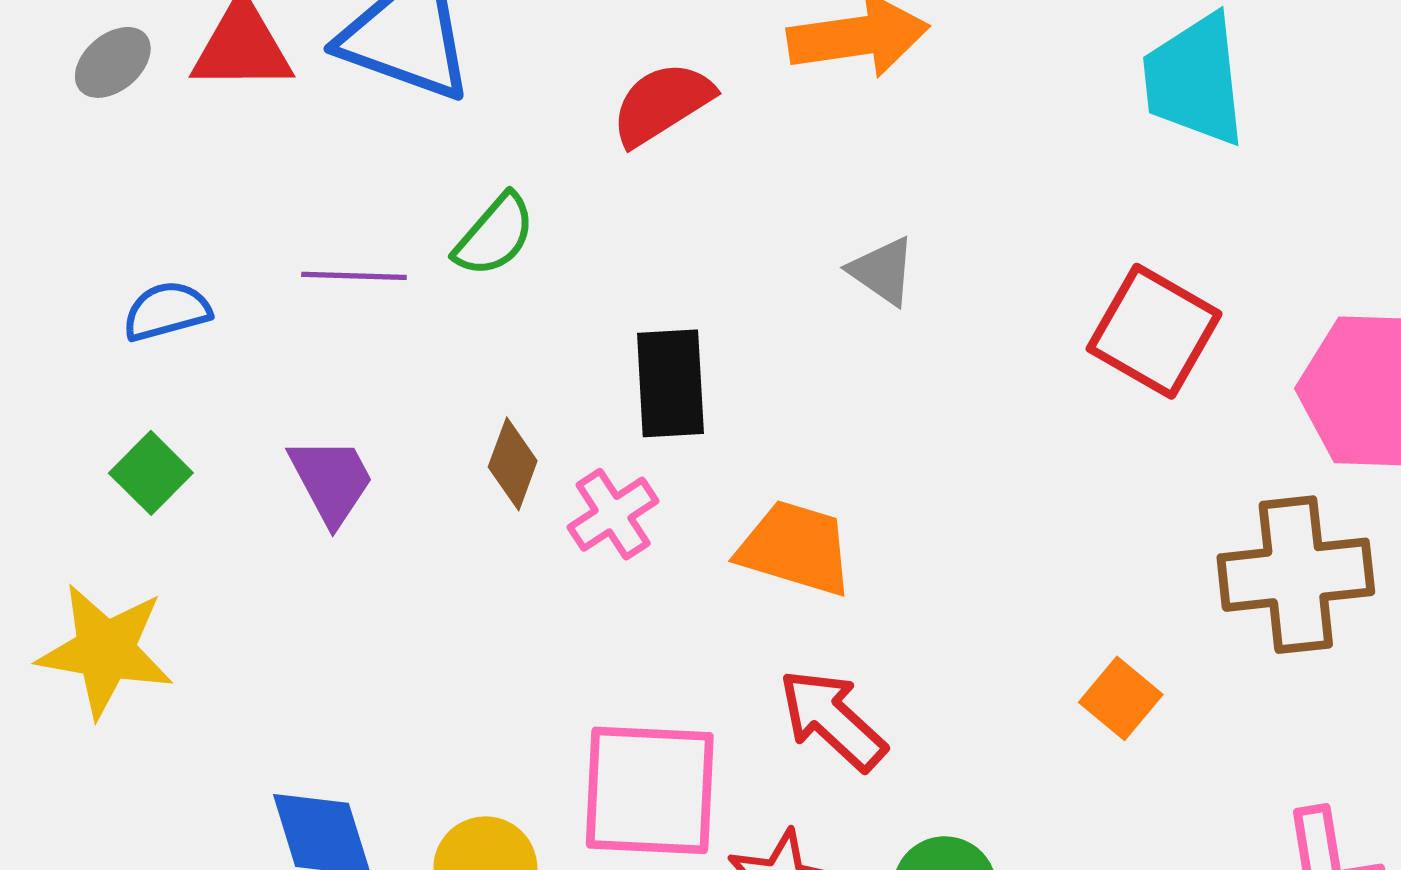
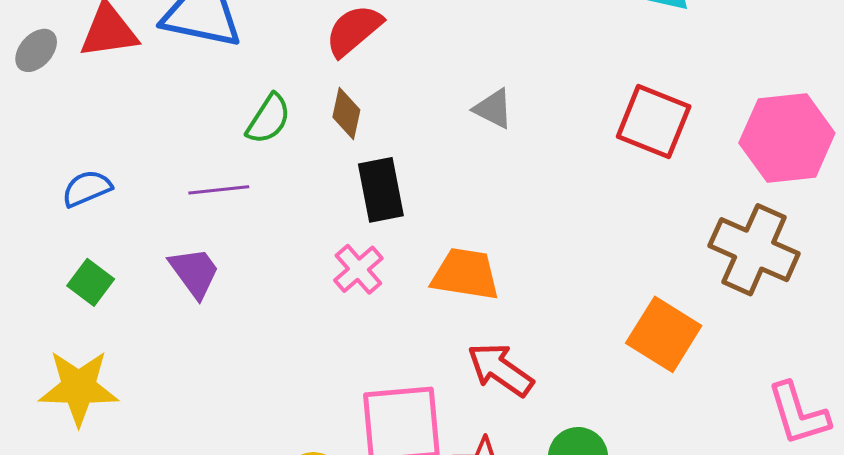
purple line: (354, 276) -> (219, 190), moved
brown diamond: (513, 464) -> (346, 113), moved
brown cross: (1296, 575) -> (754, 250), turned 38
orange square: (1121, 698) -> (664, 334), size x1.6

